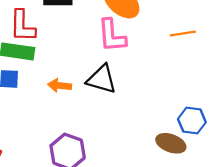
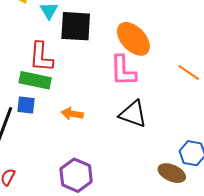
orange line: (183, 34) -> (189, 72), turned 40
black triangle: (102, 79) -> (133, 114), moved

